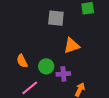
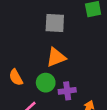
orange triangle: (72, 46) -> (56, 57), moved

